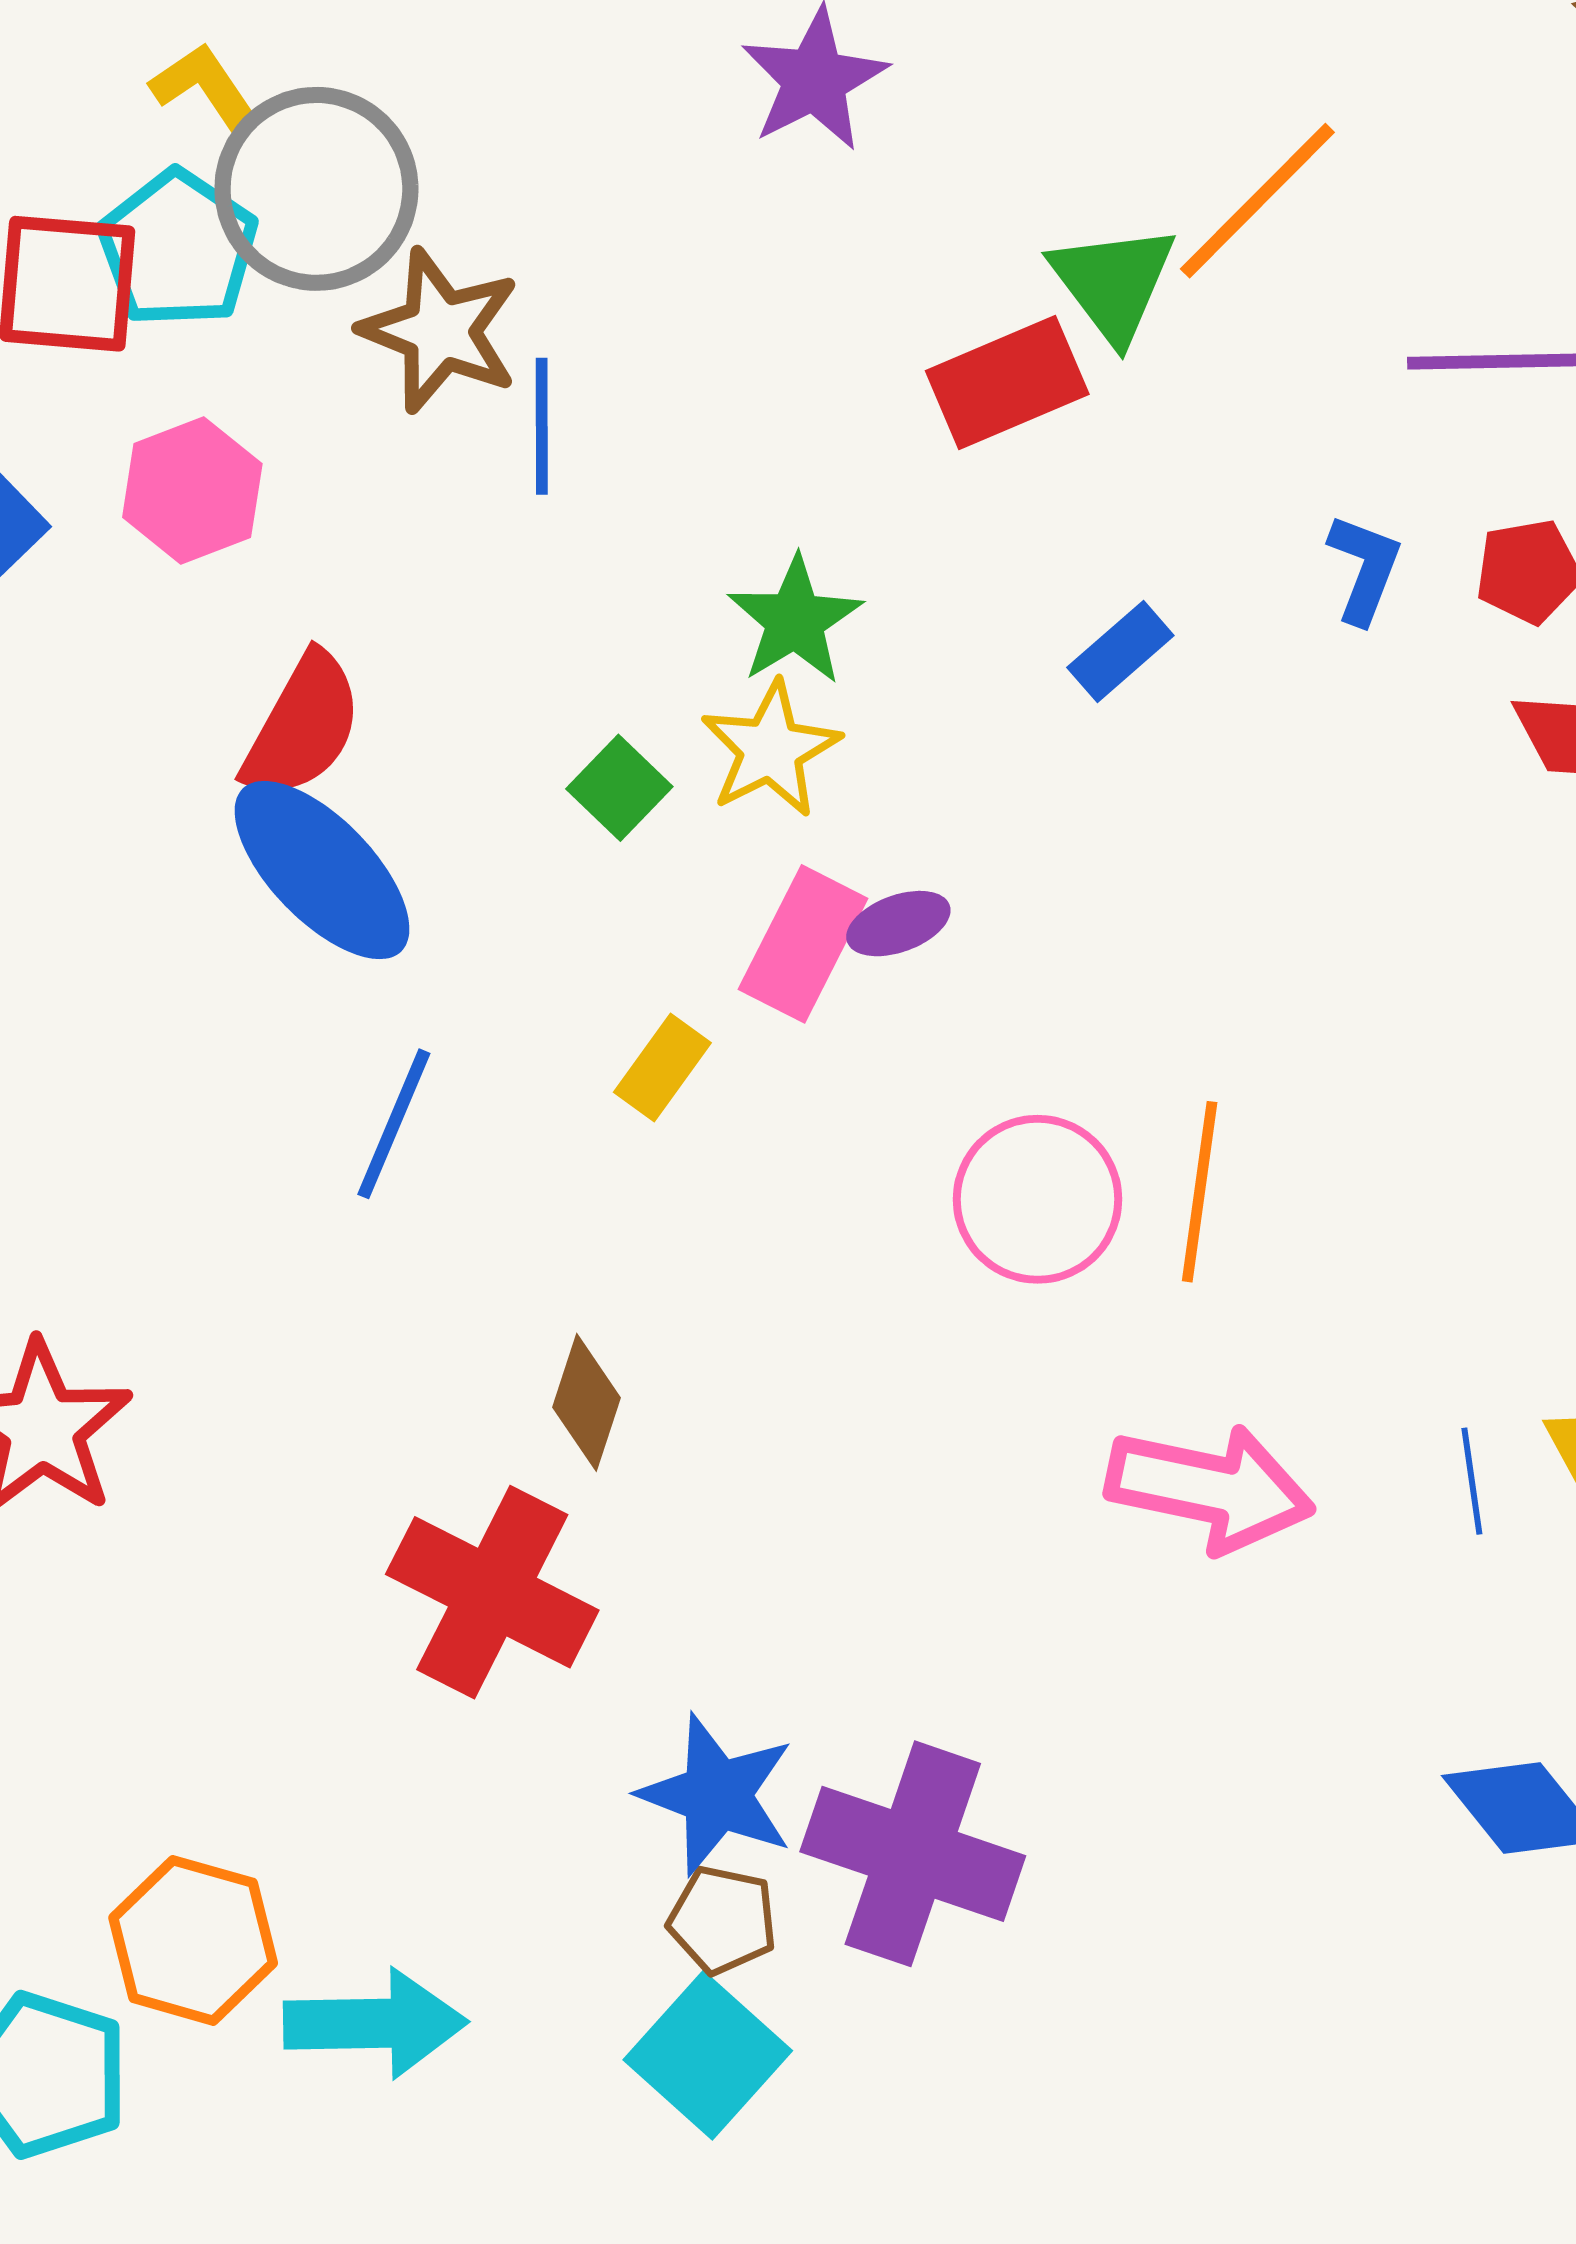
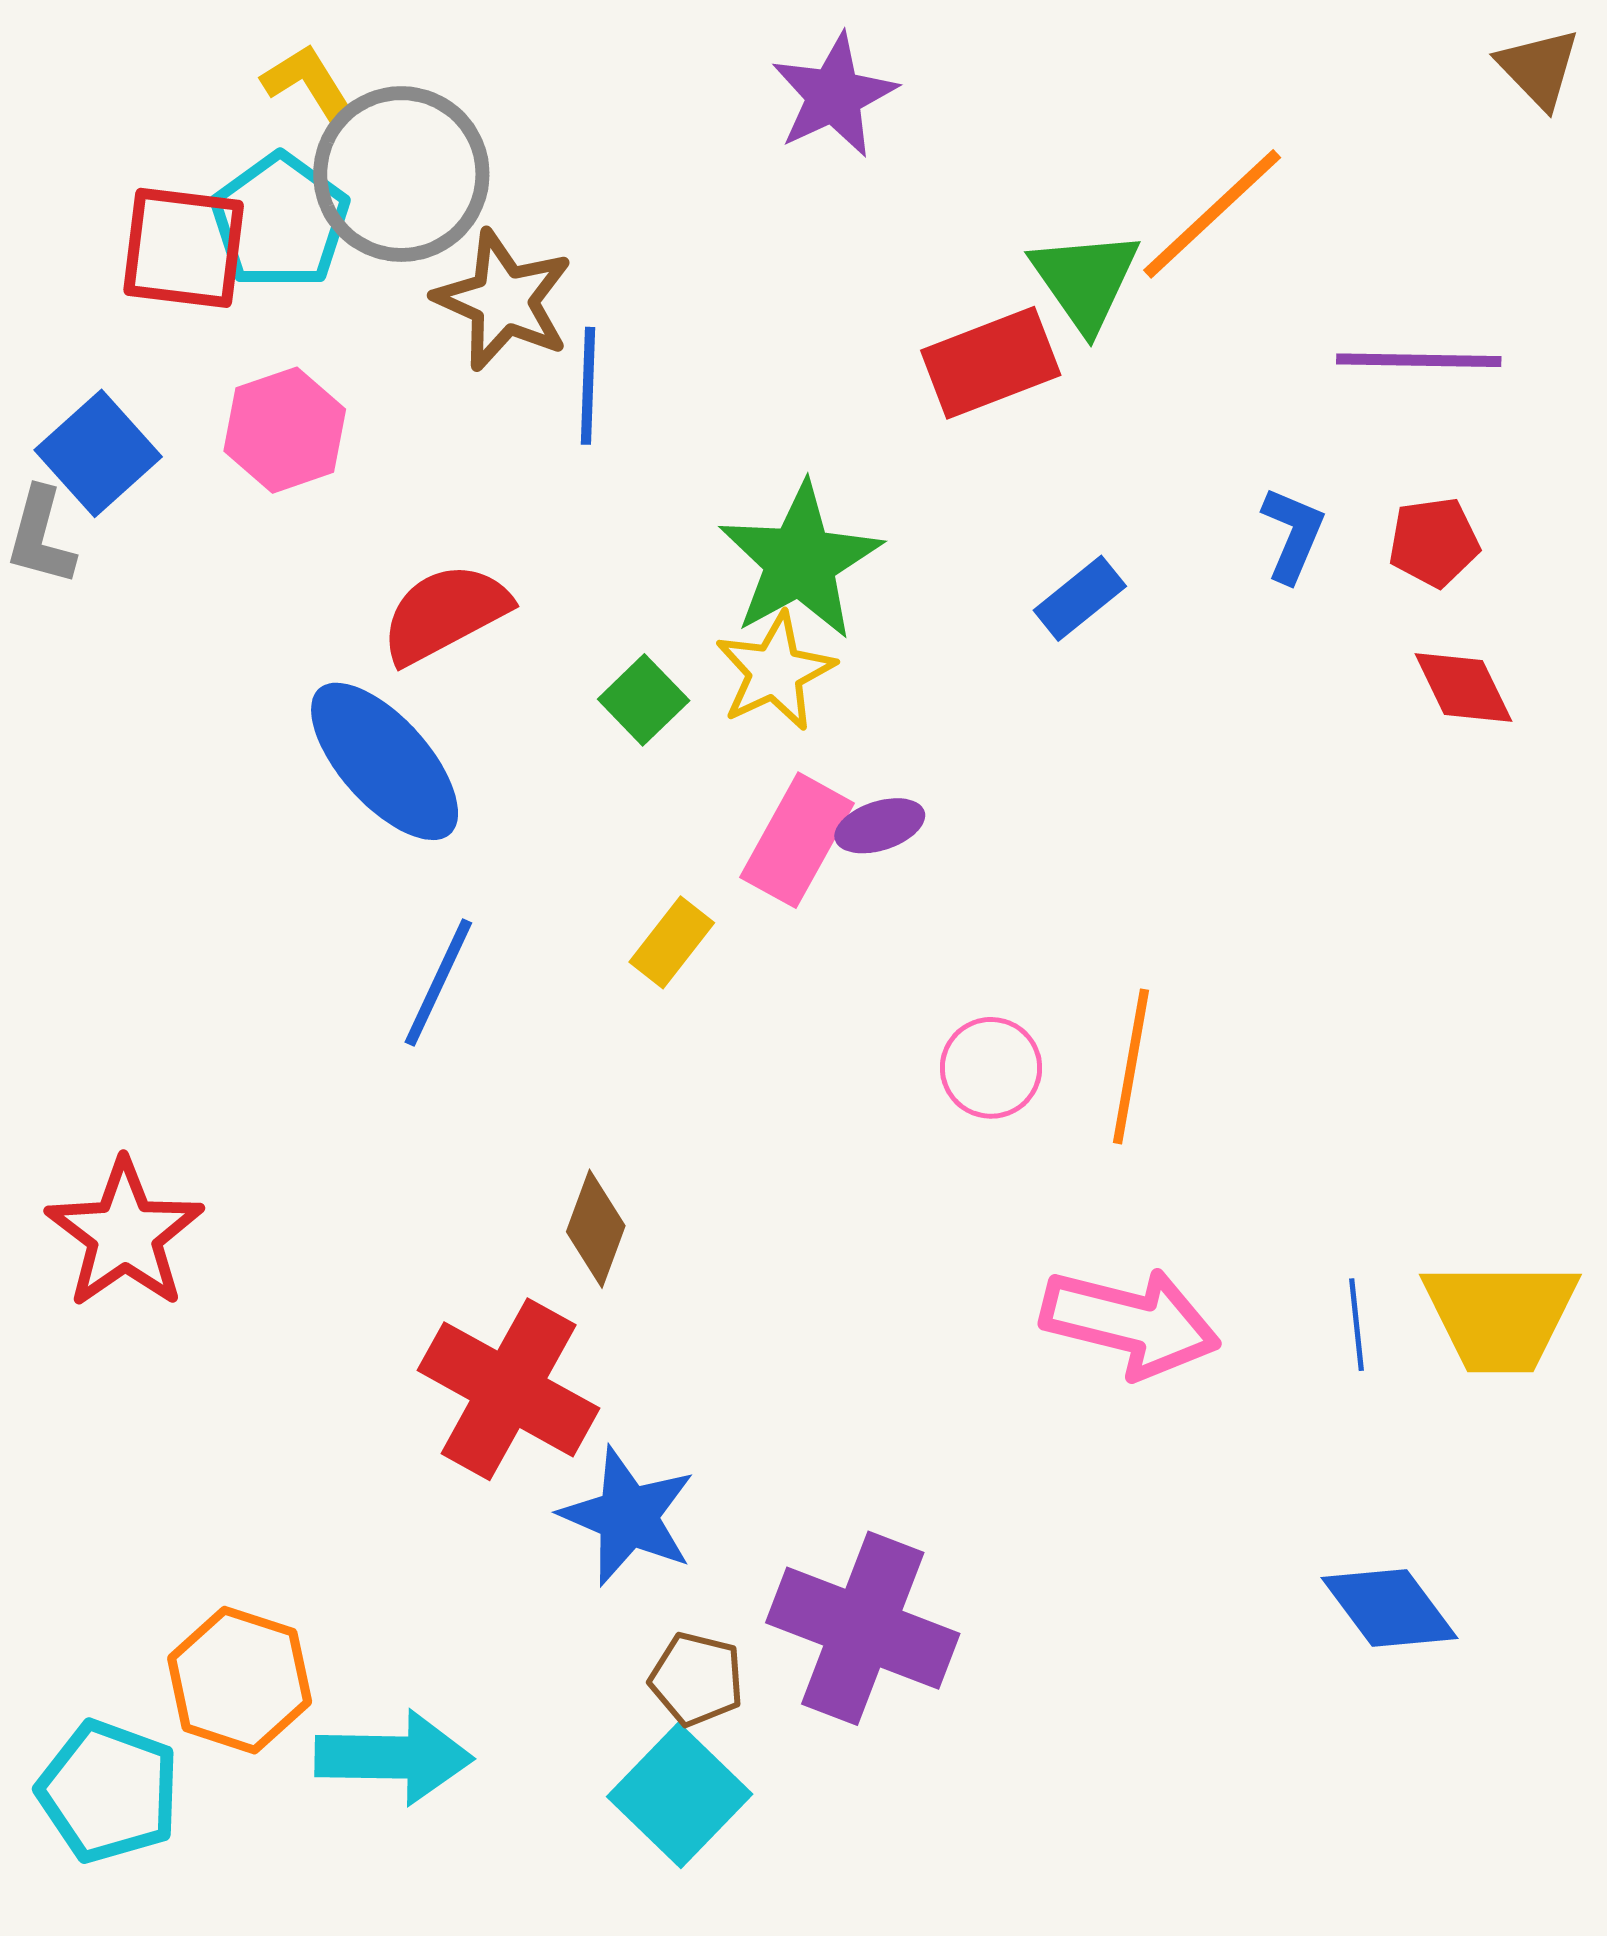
green star: (795, 620) -> (800, 561), size x1.4
red semicircle: (303, 726) -> (445, 613), moved, turned -149
pink circle: (1038, 1199) -> (991, 1068), size x0.7
blue star: (717, 1795) -> (628, 1516), moved

